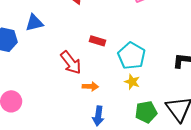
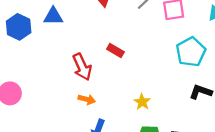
cyan pentagon: (132, 56) -> (191, 52), moved
orange arrow: (90, 86) -> (87, 99), moved

